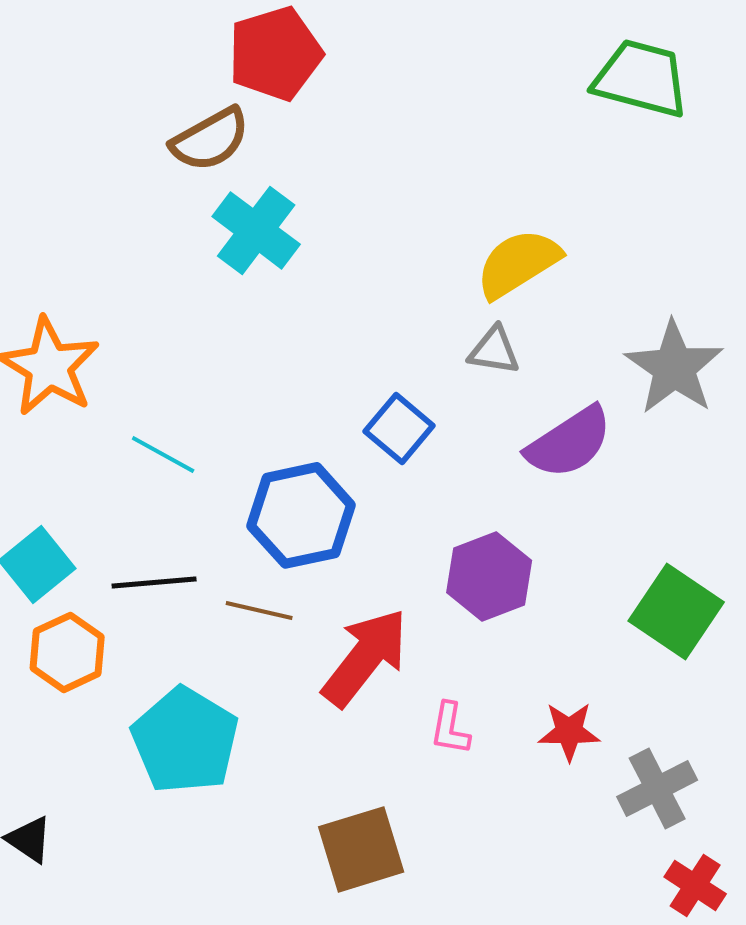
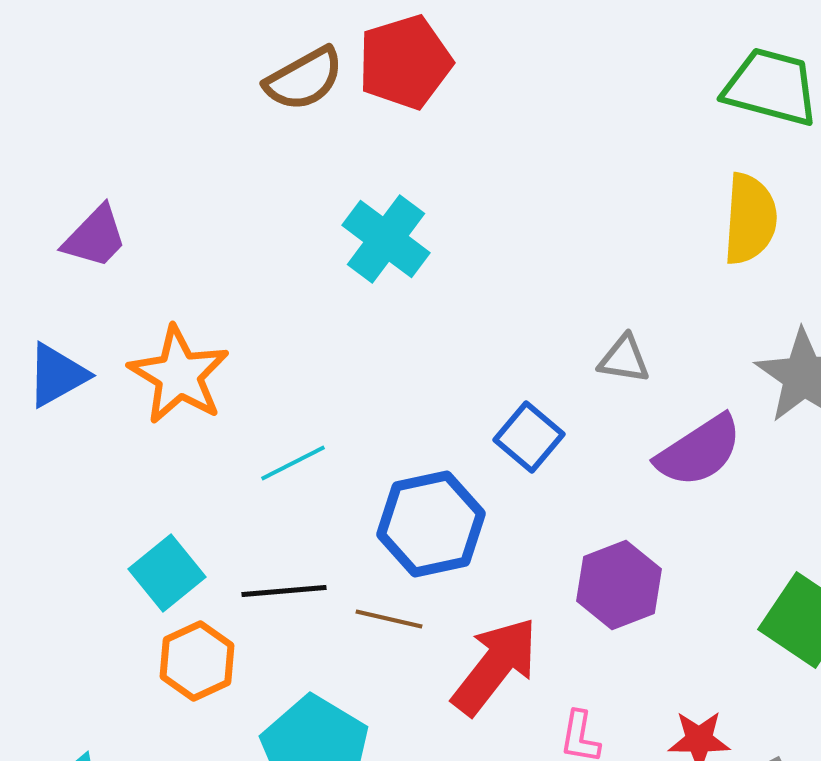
brown semicircle: (210, 139) -> (304, 79), moved
yellow semicircle: (518, 263) -> (750, 219), moved, turned 126
cyan line: (163, 454) -> (293, 463), turned -56

